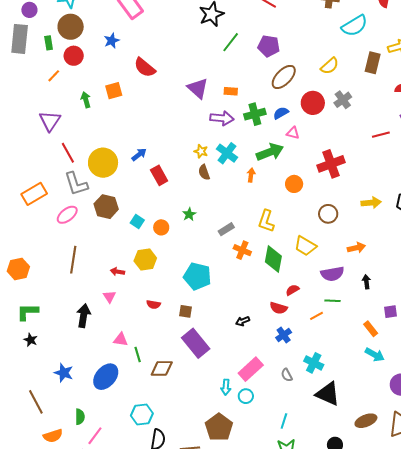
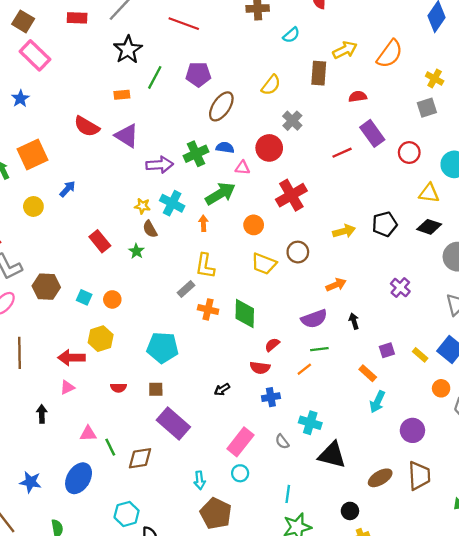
cyan semicircle: (355, 26) -> (291, 35), size x0.6
red semicircle: (145, 67) -> (87, 126), moved
orange square: (114, 91) -> (32, 154), size x1.5
orange rectangle: (231, 91) -> (122, 95), moved
red circle: (313, 103) -> (269, 148), moved
blue semicircle: (281, 113) -> (225, 148), turned 49
blue arrow: (139, 155) -> (68, 189), moved
yellow circle: (103, 163) -> (33, 206), moved, size x0.6
green star: (189, 214) -> (136, 251), moved
yellow L-shape: (266, 221) -> (205, 266), moved
yellow trapezoid: (305, 246) -> (264, 264), moved
red arrow: (117, 272) -> (71, 358), size x1.6
pink triangle: (109, 297) -> (67, 387), turned 48
black arrow: (84, 316) -> (42, 414), size x0.7
blue cross: (284, 335) -> (271, 397), turned 35
cyan arrow: (375, 355) -> (377, 402), turned 96
cyan arrow: (226, 387) -> (200, 480), moved

